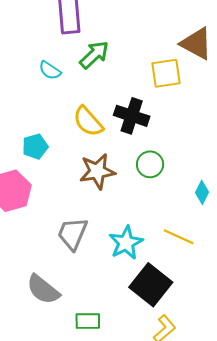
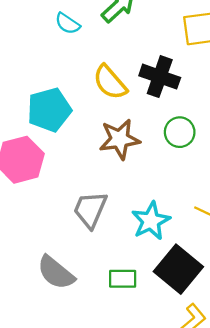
cyan pentagon: (35, 146) -> (49, 110), size x1.5
green rectangle: (88, 321) -> (123, 279), moved

